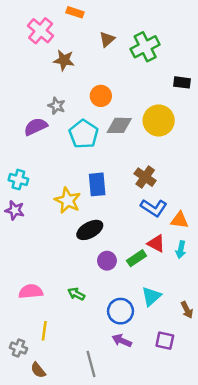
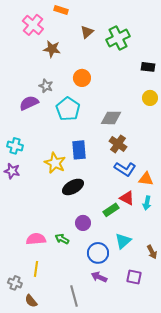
yellow circle: (159, 121) -> (150, 98), moved, size x0.6
gray diamond: (119, 125) -> (111, 118), moved
purple circle: (107, 261) -> (83, 223), moved
pink semicircle: (31, 291) -> (36, 239), moved

